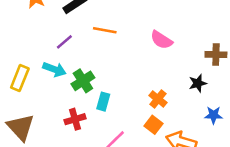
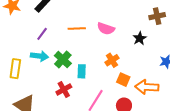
orange line: (105, 30) -> (77, 29), moved
pink semicircle: (161, 40) -> (106, 29), moved
black star: (198, 83) -> (140, 38), moved
orange cross: (158, 99) -> (112, 60), moved, turned 32

